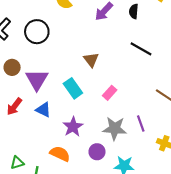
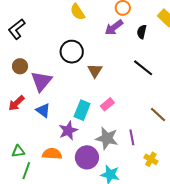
black circle: (37, 32) -> (72, 52), moved
cyan rectangle: (73, 88) -> (82, 110), moved, turned 48
purple circle: (97, 152) -> (87, 157), size x1.5
orange semicircle: (60, 154) -> (52, 154), turned -30
green triangle: (17, 163) -> (18, 151), moved

